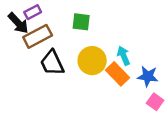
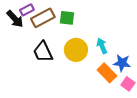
brown rectangle: (38, 36) -> (43, 18), moved
orange rectangle: (117, 74) -> (107, 73), moved

